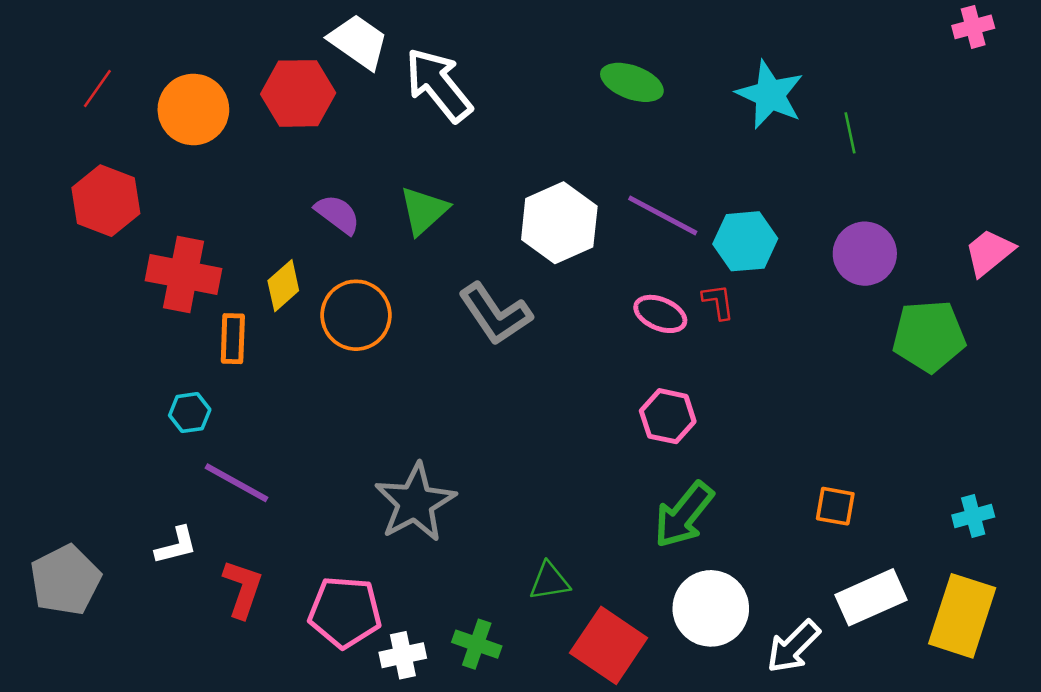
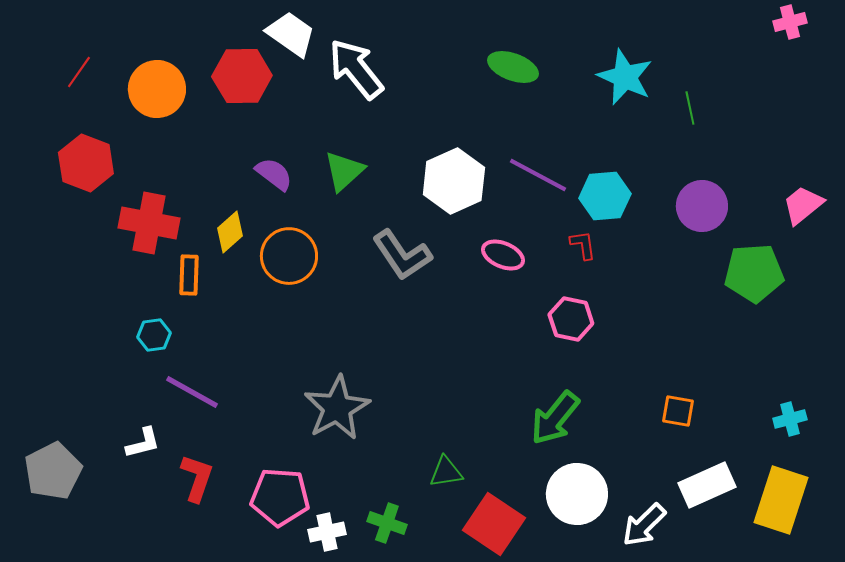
pink ellipse: (660, 314) -> (503, 255), moved
pink hexagon: (668, 416) -> (571, 319), moved

